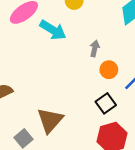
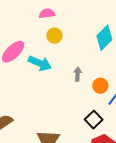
orange circle: (109, 70) -> (100, 86), moved

